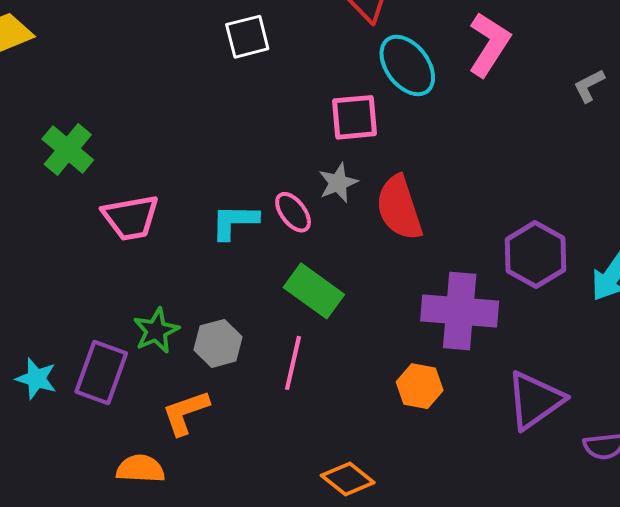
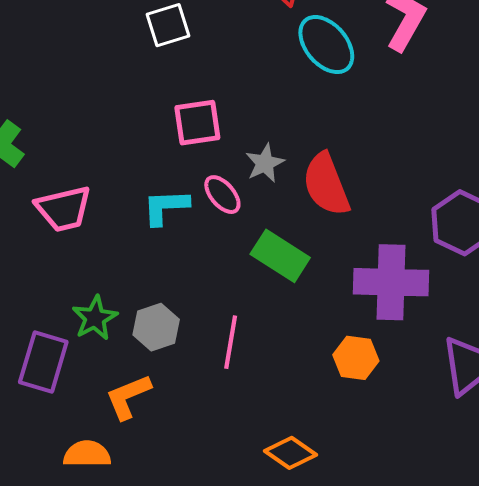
pink square: (354, 117) -> (197, 123), moved
green rectangle: (314, 291) -> (280, 256), moved

